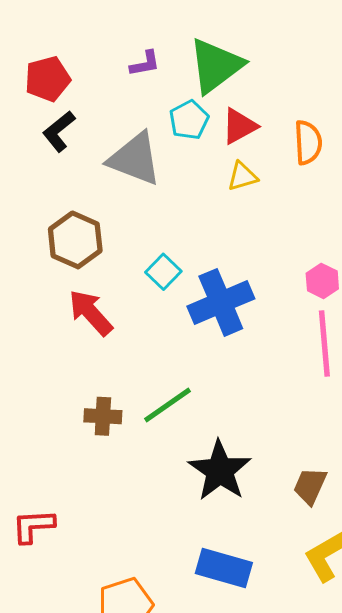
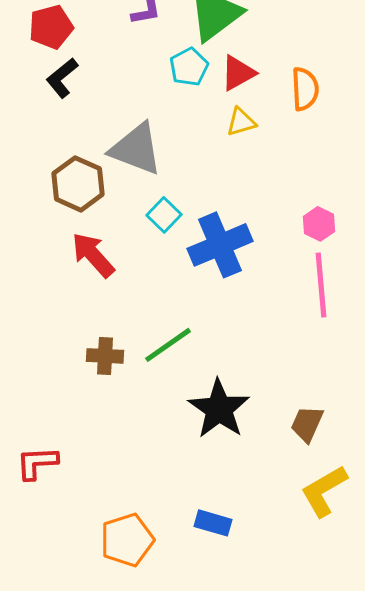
gray triangle: (135, 159) -> (136, 149), moved
blue rectangle: (224, 568) -> (213, 523), moved, size x0.7

